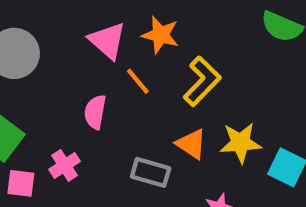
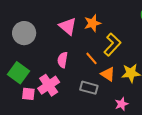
orange star: (160, 35) -> (92, 23), turned -30
orange line: (138, 81) -> (92, 58), moved
pink cross: (65, 165) -> (49, 85), size x1.5

